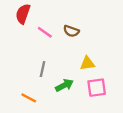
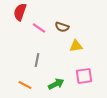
yellow triangle: (87, 63) -> (76, 46), moved
green arrow: (64, 85) -> (56, 84), moved

